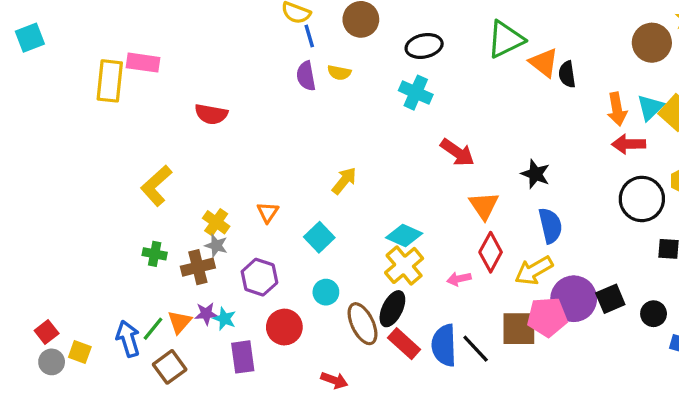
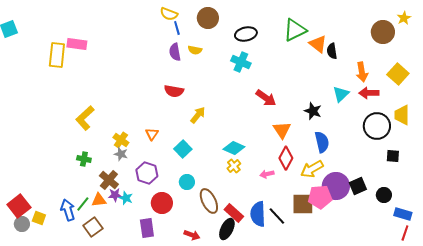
cyan triangle: (650, 108) -> (341, 94), moved
red semicircle: (211, 114) -> (174, 91), moved
yellow cross: (404, 265) -> (234, 166), size x0.6
brown cross: (198, 267) -> (109, 180), moved, turned -36
black ellipse: (392, 309) -> (227, 229), moved
orange triangle: (180, 322) -> (99, 200), turned 42
red square: (47, 332) -> (19, 206), size x1.6
purple rectangle: (243, 357) -> (147, 228), moved

